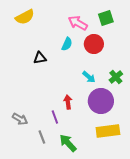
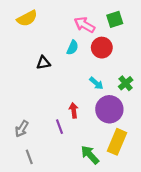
gray arrow: (20, 119) -> (22, 129), turned 91
yellow rectangle: (108, 131) -> (117, 142), turned -60
gray line: (42, 137) -> (29, 157), moved
green arrow: (68, 143) -> (90, 155), moved

